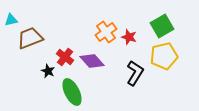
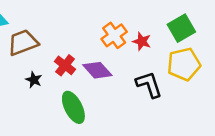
black star: (48, 71) -> (34, 80), moved
black L-shape: (135, 73) -> (149, 85), turned -50

